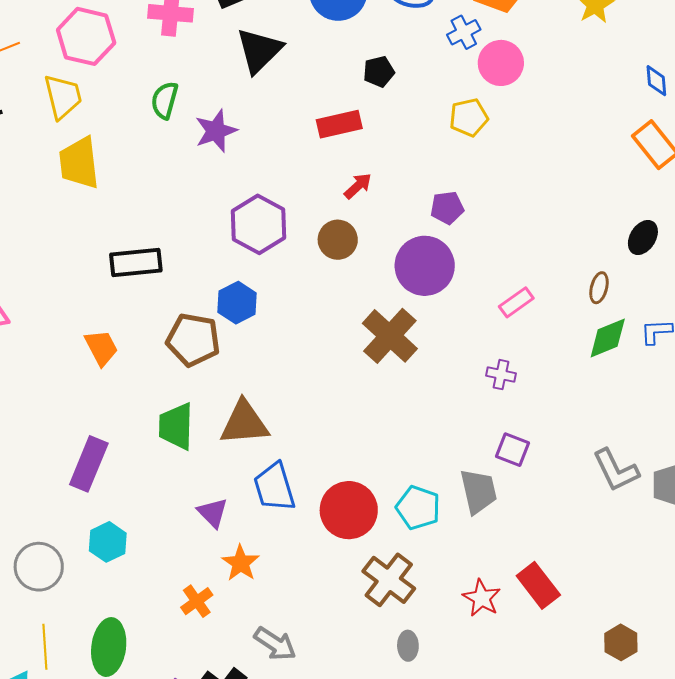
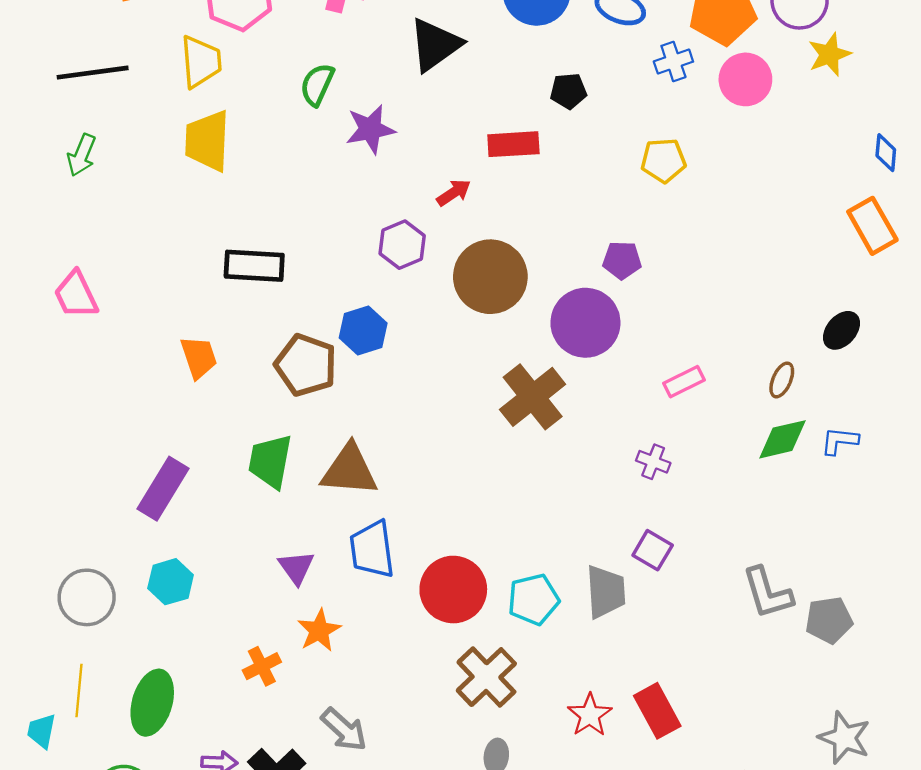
pink circle: (501, 63) -> (745, 79), moved
red arrow: (358, 186) -> (454, 193), moved
purple hexagon: (259, 224) -> (402, 245), size x0.7
brown circle: (338, 240) -> (490, 277), size x1.6
cyan pentagon: (418, 508) -> (534, 599), turned 30

